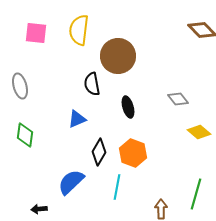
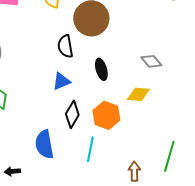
blue triangle: (77, 119) -> (61, 81), moved
yellow diamond: (199, 132) -> (138, 94), moved, turned -35
blue semicircle: (71, 182) -> (44, 144), turned -56

